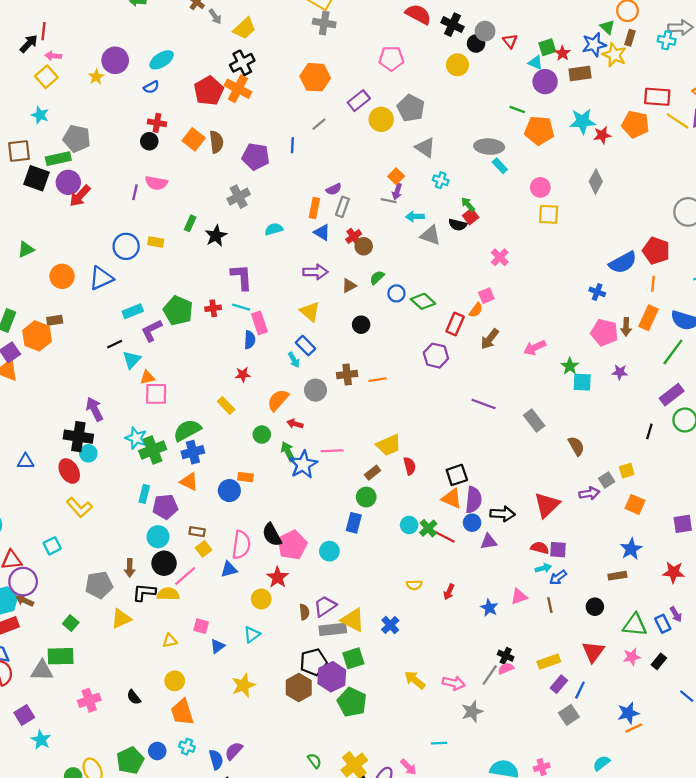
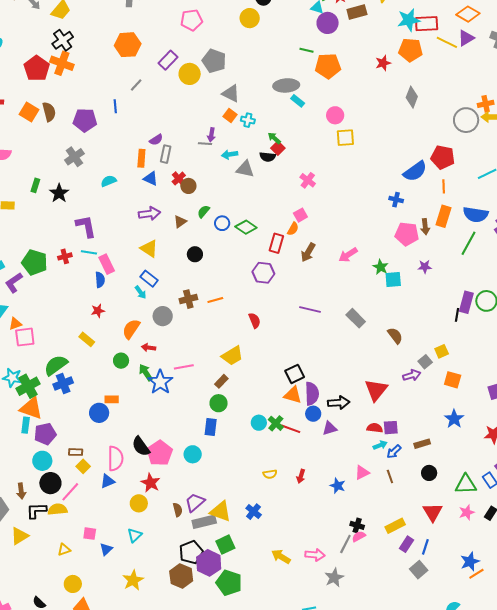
cyan star: (582, 121) -> (409, 20), moved
orange square: (396, 176) -> (230, 115), moved
gray diamond: (596, 182) -> (412, 97), moved
purple rectangle: (672, 395) -> (466, 302), moved, turned -30
red semicircle: (410, 466) -> (255, 320), moved
orange triangle: (189, 482) -> (31, 408), moved, size x1.4
brown rectangle: (617, 576) -> (422, 444), moved

